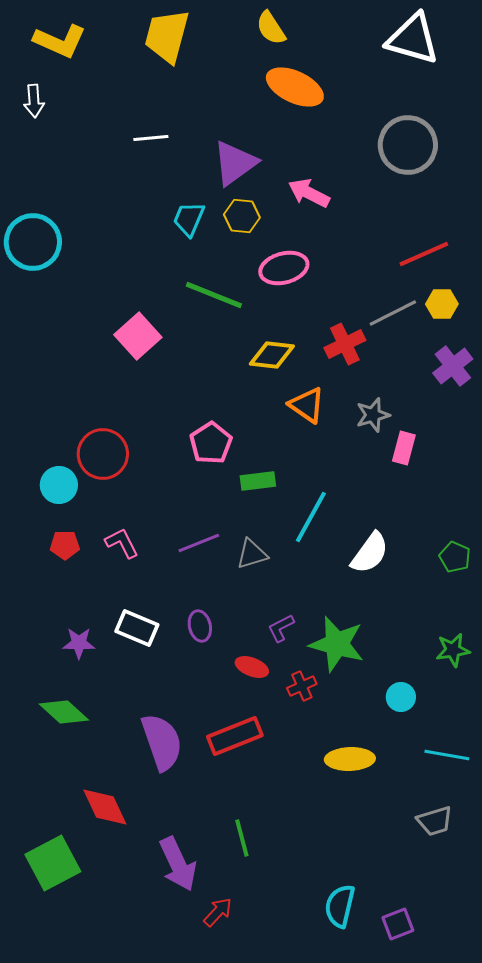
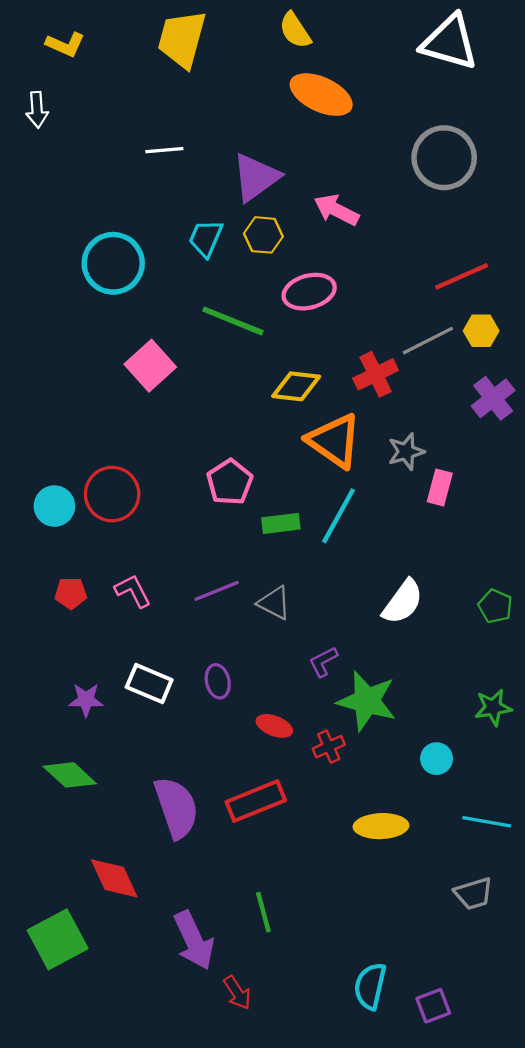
yellow L-shape: (60, 41) -> (65, 44), size x0.7
cyan circle: (33, 242) -> (113, 263), moved
orange triangle: (307, 405) -> (334, 441), size x1.4
cyan circle: (59, 485) -> (54, 506), moved
cyan line: (311, 517) -> (339, 516), moved
gray triangle: (252, 554) -> (274, 603), turned 44
purple L-shape: (281, 628) -> (323, 662), moved
red arrow: (218, 912) -> (237, 993), turned 104

